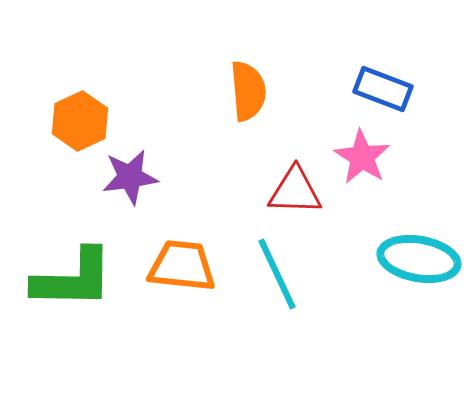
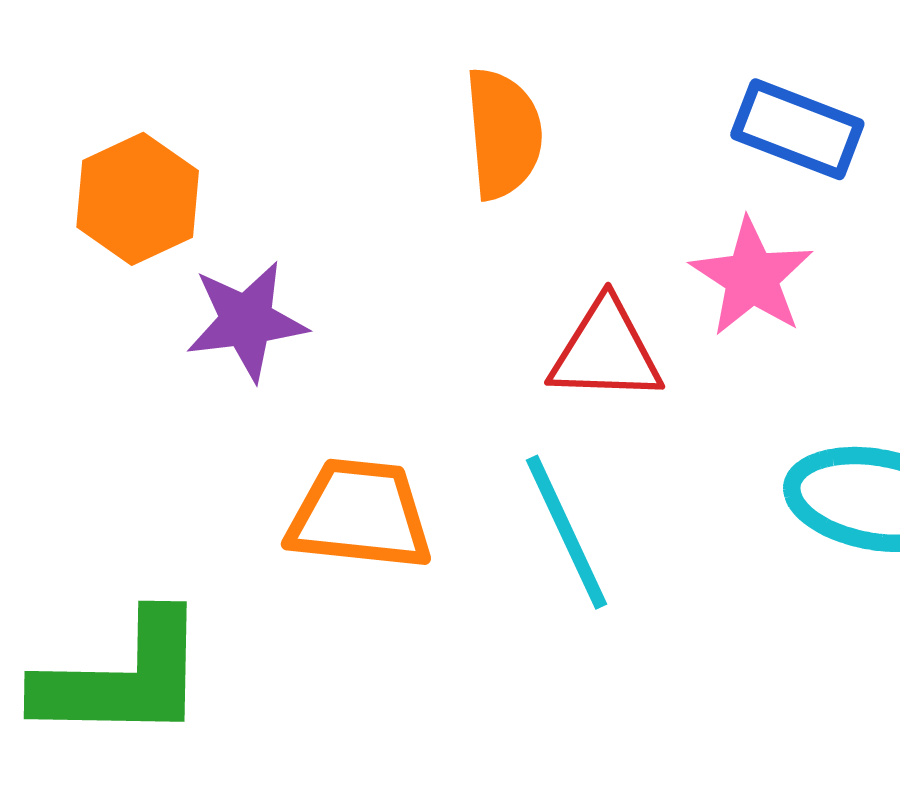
green L-shape: (73, 279) -> (122, 678), moved

